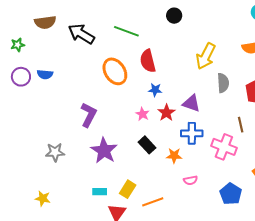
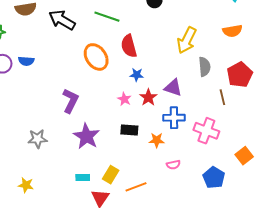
brown line: (241, 125) -> (222, 97), moved
black rectangle: (147, 145) -> (129, 130), turned -42

